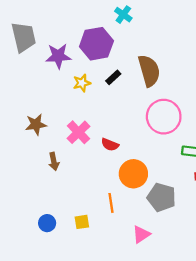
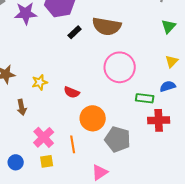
brown semicircle: (149, 71) -> (107, 26), turned 116
yellow star: (82, 83) -> (40, 82), moved
pink cross: (78, 132) -> (44, 137), moved

